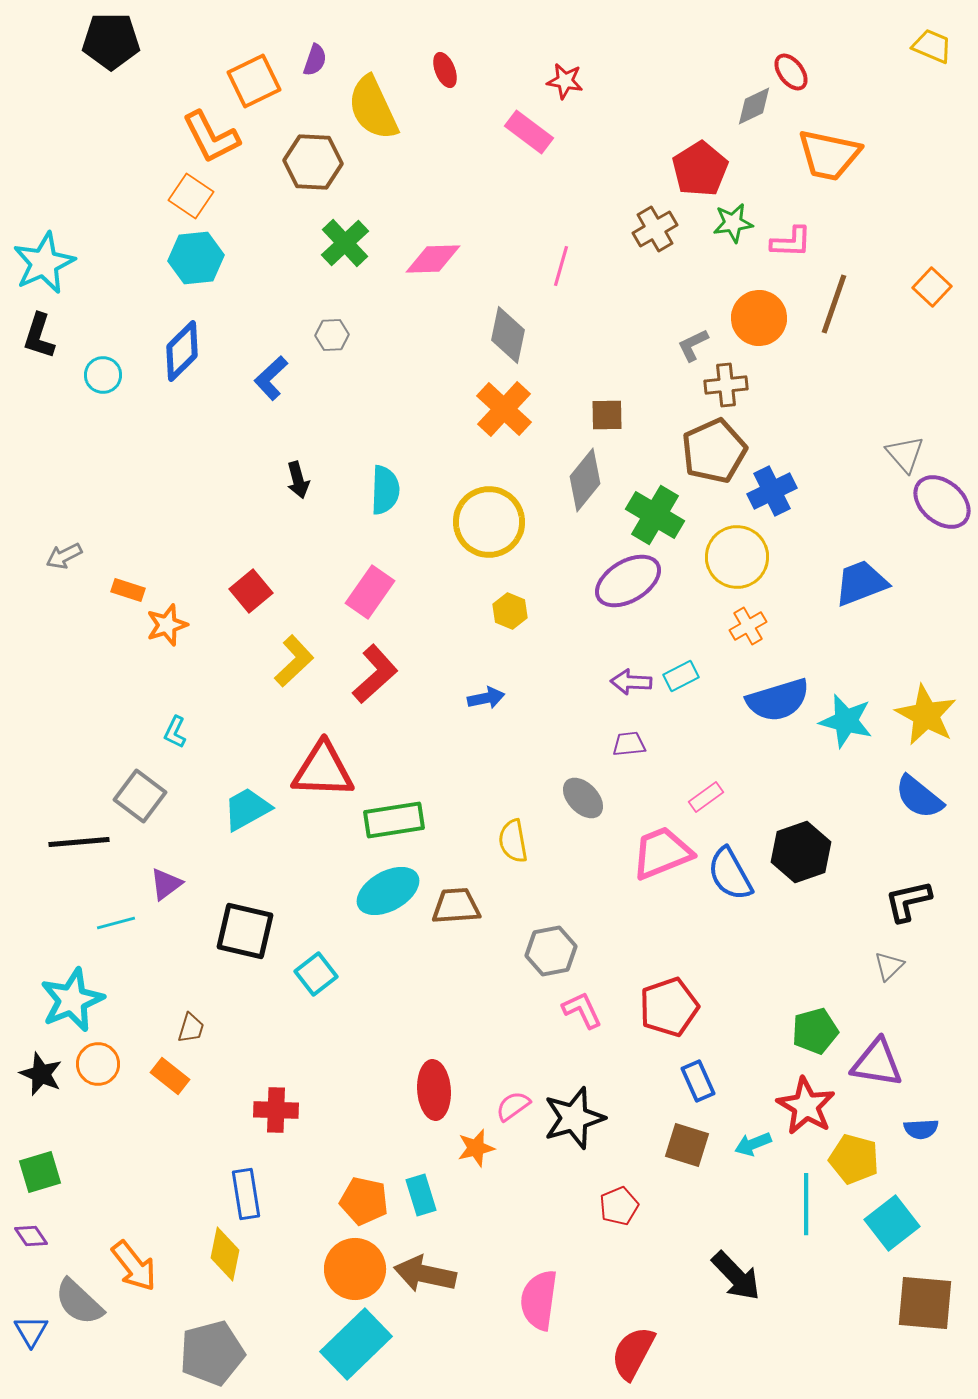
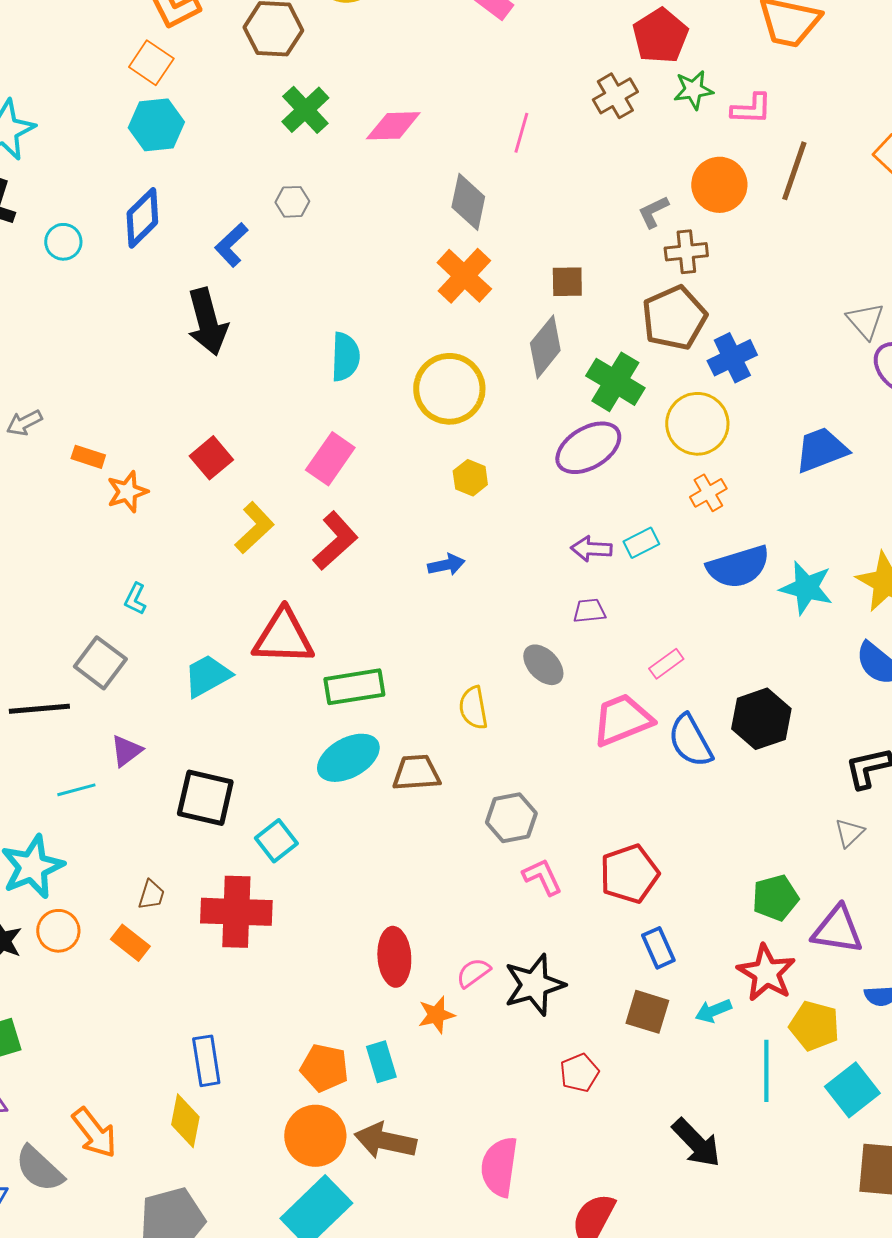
black arrow: (298, 480) -> (207, 322), moved, size x1.8
red cross: (276, 1110) -> (236, 912), moved, size x1.6

